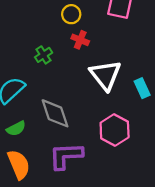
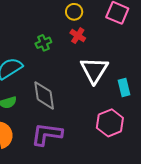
pink hexagon: (115, 130) -> (110, 123), moved

